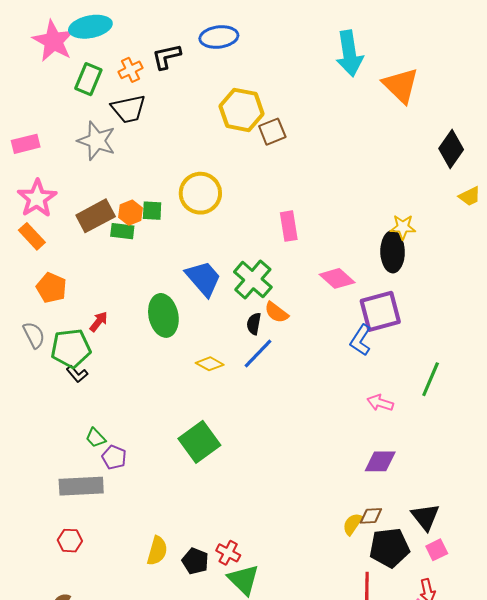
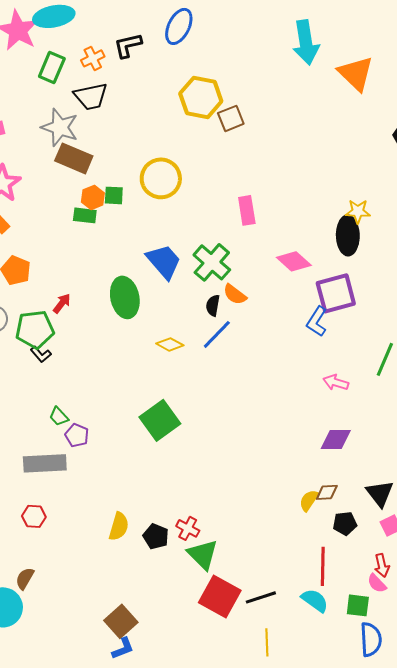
blue ellipse: (219, 37) -> (179, 26), turned -57
brown rectangle: (96, 216) -> (74, 158), moved, turned 51
black pentagon: (389, 548) -> (345, 523), size x0.6

